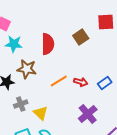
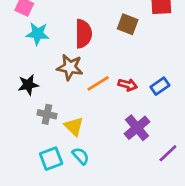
brown square: (81, 37) -> (128, 24), turned -35
brown star: (27, 69) -> (70, 67), moved
gray cross: (21, 104) -> (47, 114), turned 32

